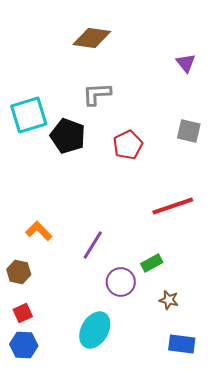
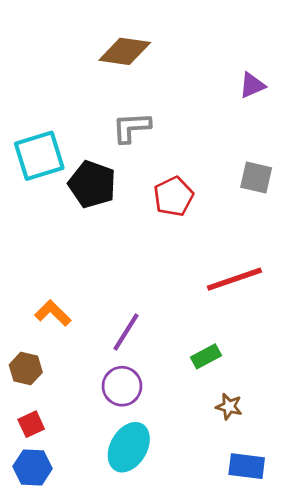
purple triangle: (186, 63) -> (252, 85), turned 45
purple circle: (121, 282) -> (122, 386), moved

